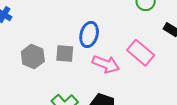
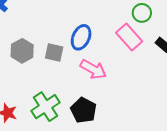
pink rectangle: (141, 53) -> (129, 37), moved

